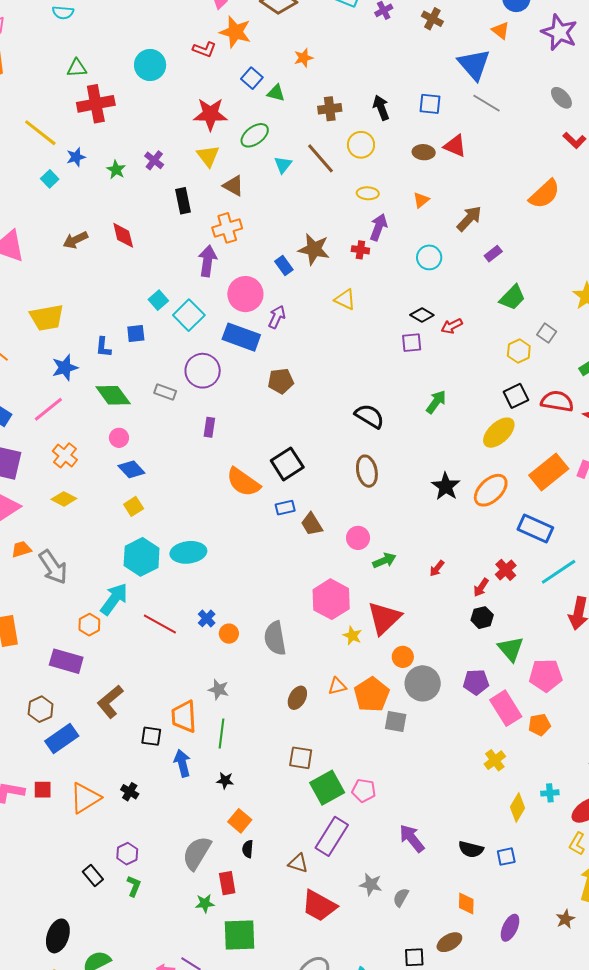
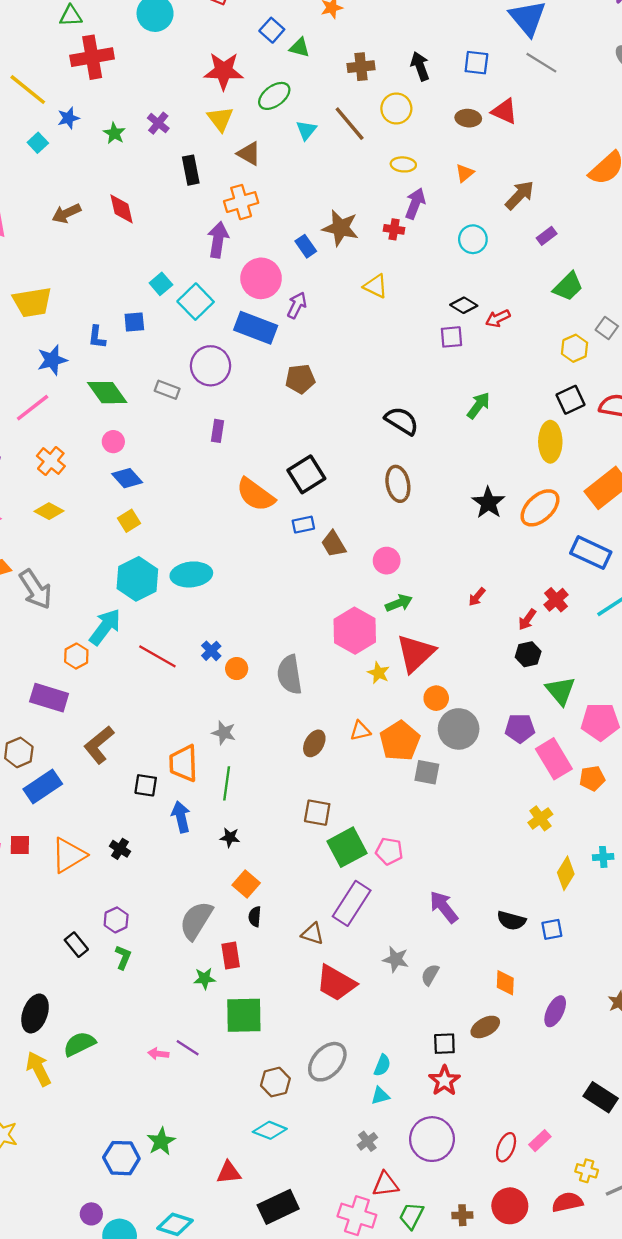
yellow ellipse: (499, 433) -> (550, 442), turned -48
green arrow: (384, 560) -> (399, 603), moved

